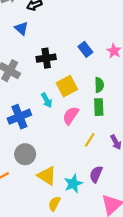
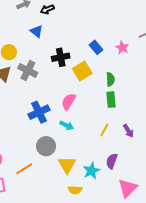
yellow square: (67, 86) -> (82, 71), moved
cyan arrow: (47, 100) -> (67, 125), moved, turned -32
pink semicircle: (71, 116) -> (68, 102), moved
yellow triangle: (47, 176) -> (67, 165), turned 30
yellow semicircle: (54, 204) -> (75, 190), turned -112

